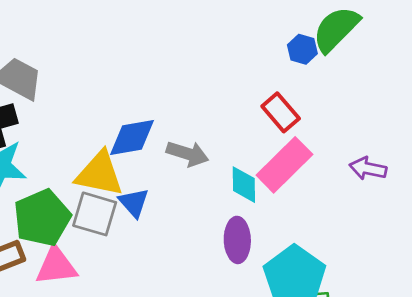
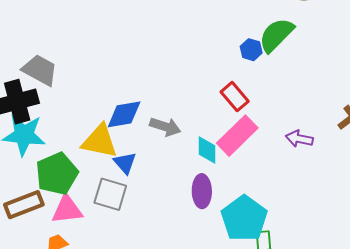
gray square: (95, 214) -> (110, 194), moved

